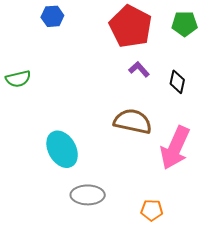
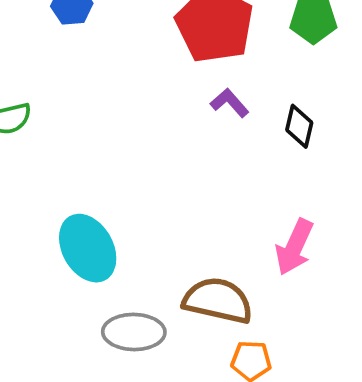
brown semicircle: (133, 121) -> (218, 300), moved
pink arrow: (175, 148) -> (294, 247), size x0.7

